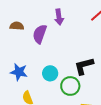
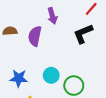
black L-shape: (84, 66) -> (83, 34), moved

